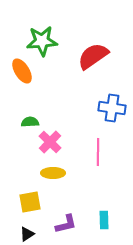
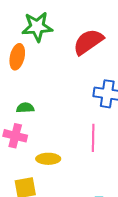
orange ellipse: (22, 71) -> (17, 57), turned 45
pink cross: (50, 142) -> (15, 136), moved, turned -30

